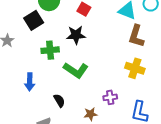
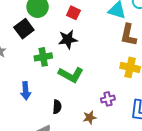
black semicircle: (59, 101) -> (57, 107), turned 40

